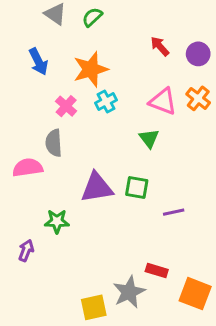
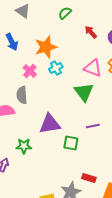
green semicircle: (92, 17) -> (65, 13), moved
green triangle: (149, 138) -> (84, 92), size x1.5
green square: (137, 188) -> (71, 143), moved
purple line: (174, 212) -> (93, 126), moved

